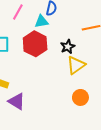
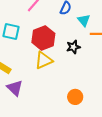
cyan triangle: (41, 21) -> (84, 20), moved, turned 48
yellow triangle: (76, 65) -> (44, 60), moved

